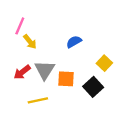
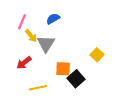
blue semicircle: (74, 42) -> (53, 19), moved
gray triangle: (45, 70) -> (46, 44), moved
black square: (93, 87) -> (76, 79), moved

